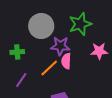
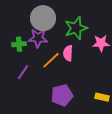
green star: (80, 24) -> (76, 28), moved
purple star: (60, 46) -> (38, 38), moved

